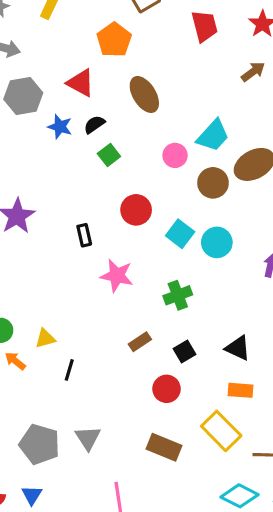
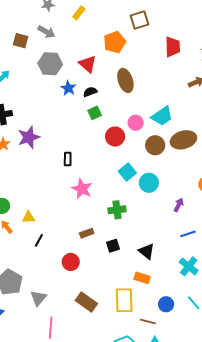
red circle: (136, 210) -> (115, 137), moved
red circle: (167, 389) -> (71, 262), moved
yellow rectangle: (221, 431) -> (124, 300), turned 30
gray triangle: (88, 438) -> (38, 298), moved

